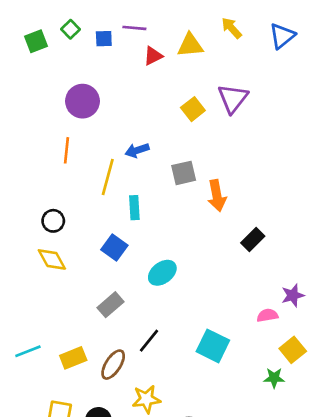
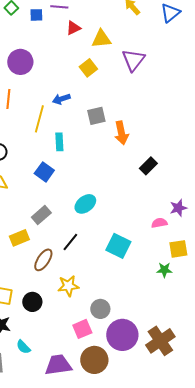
yellow triangle: (190, 45) -> (101, 39), moved
yellow square: (193, 109) -> (88, 68), moved
cyan ellipse: (162, 273) -> (85, 204), moved
yellow square: (293, 350) -> (178, 249), turned 30
yellow rectangle: (73, 358) -> (19, 238), moved

